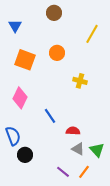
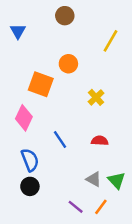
orange square: (25, 60) -> (41, 84), moved
yellow cross: (80, 81) -> (96, 97), turned 32
red semicircle: (73, 131) -> (100, 141), moved
blue semicircle: (13, 136) -> (30, 160), moved

